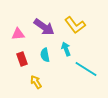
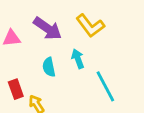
red rectangle: (22, 59) -> (16, 89), moved
cyan line: (86, 69) -> (105, 86), turned 30

